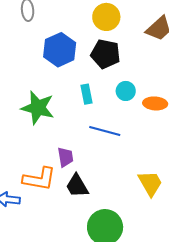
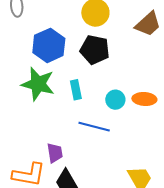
cyan circle: (126, 91) -> (115, 100), moved
green star: (38, 108) -> (38, 84), moved

